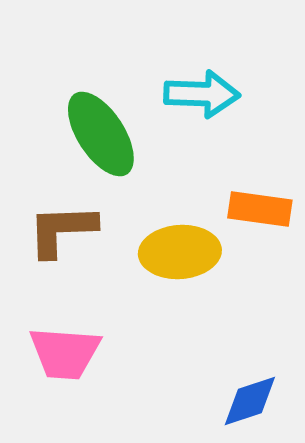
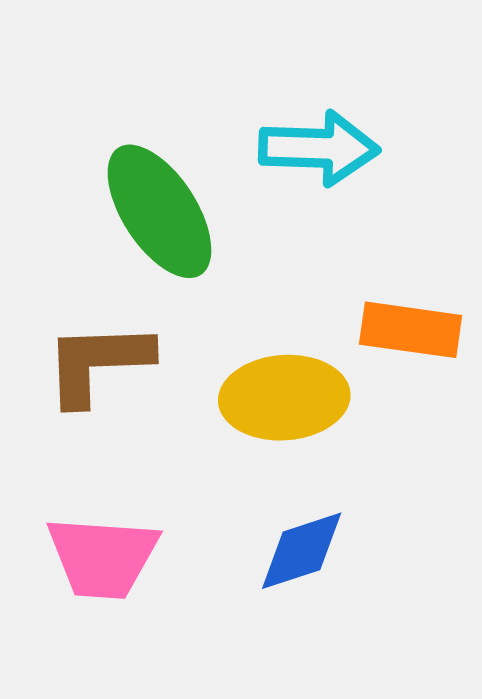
blue diamond: (250, 401) -> (302, 551), moved

